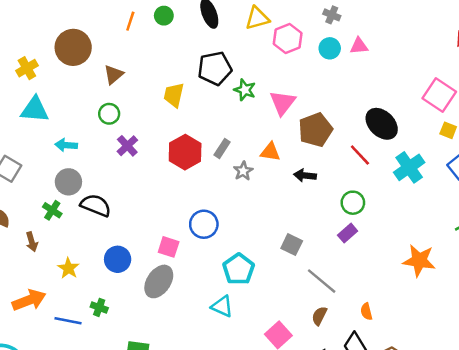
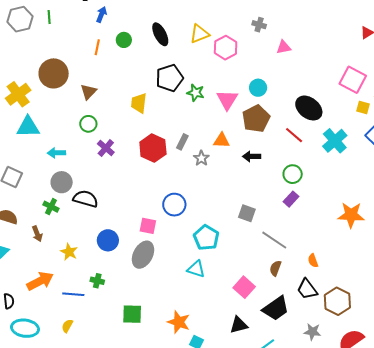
cyan circle: (330, 48) -> (258, 88), moved
yellow cross: (27, 68) -> (18, 94), size x1.4

